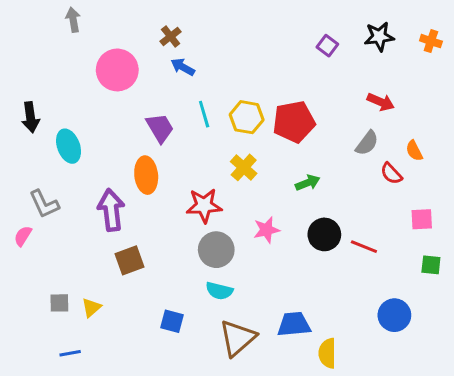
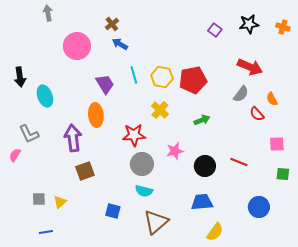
red arrow: (381, 102) -> (250, 67), size x1.4
black circle: (324, 234) -> (205, 166), moved
blue trapezoid: (294, 324) -> (202, 202), moved
yellow semicircle: (327, 353) -> (215, 232), turned -144

